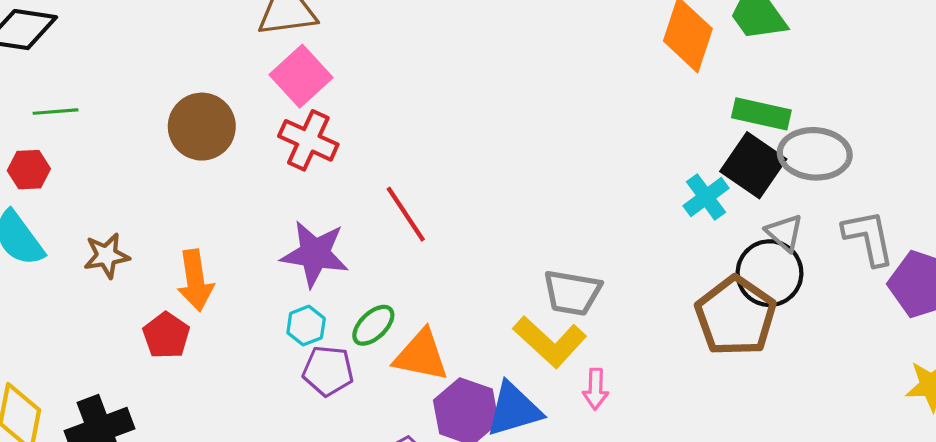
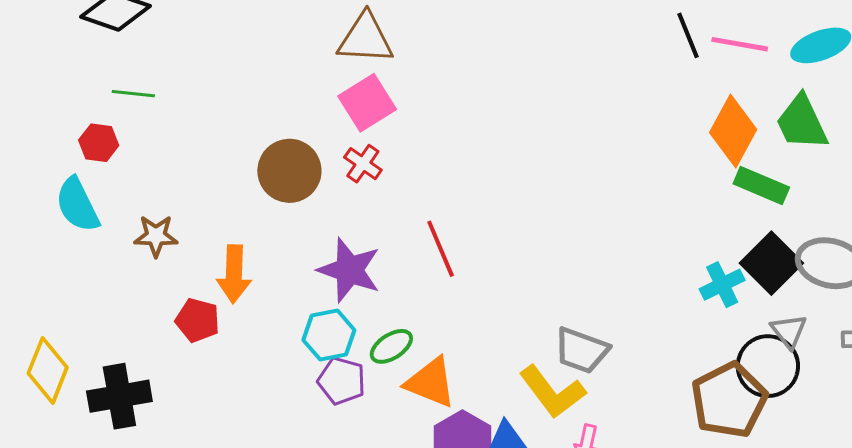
green rectangle: (761, 114) -> (761, 186), moved
brown circle: (202, 127) -> (289, 171), moved
red cross: (308, 140) -> (363, 164), size x0.7
cyan hexagon: (306, 326) -> (329, 335), size x1.4
red pentagon: (166, 335) -> (198, 320), turned -30

